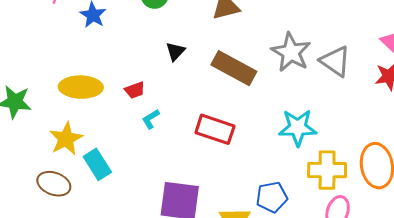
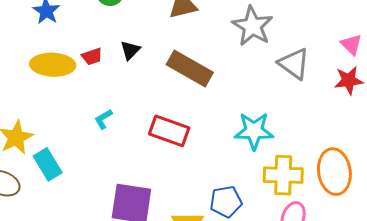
gray star: (291, 52) -> (252, 26), moved
yellow ellipse: (81, 87) -> (53, 65), moved
red trapezoid: (135, 90) -> (92, 56), moved

